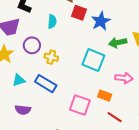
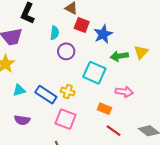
purple circle: (32, 45) -> (66, 51), moved
yellow cross: (51, 57) -> (68, 92), moved
pink square: (80, 105) -> (65, 119), moved

